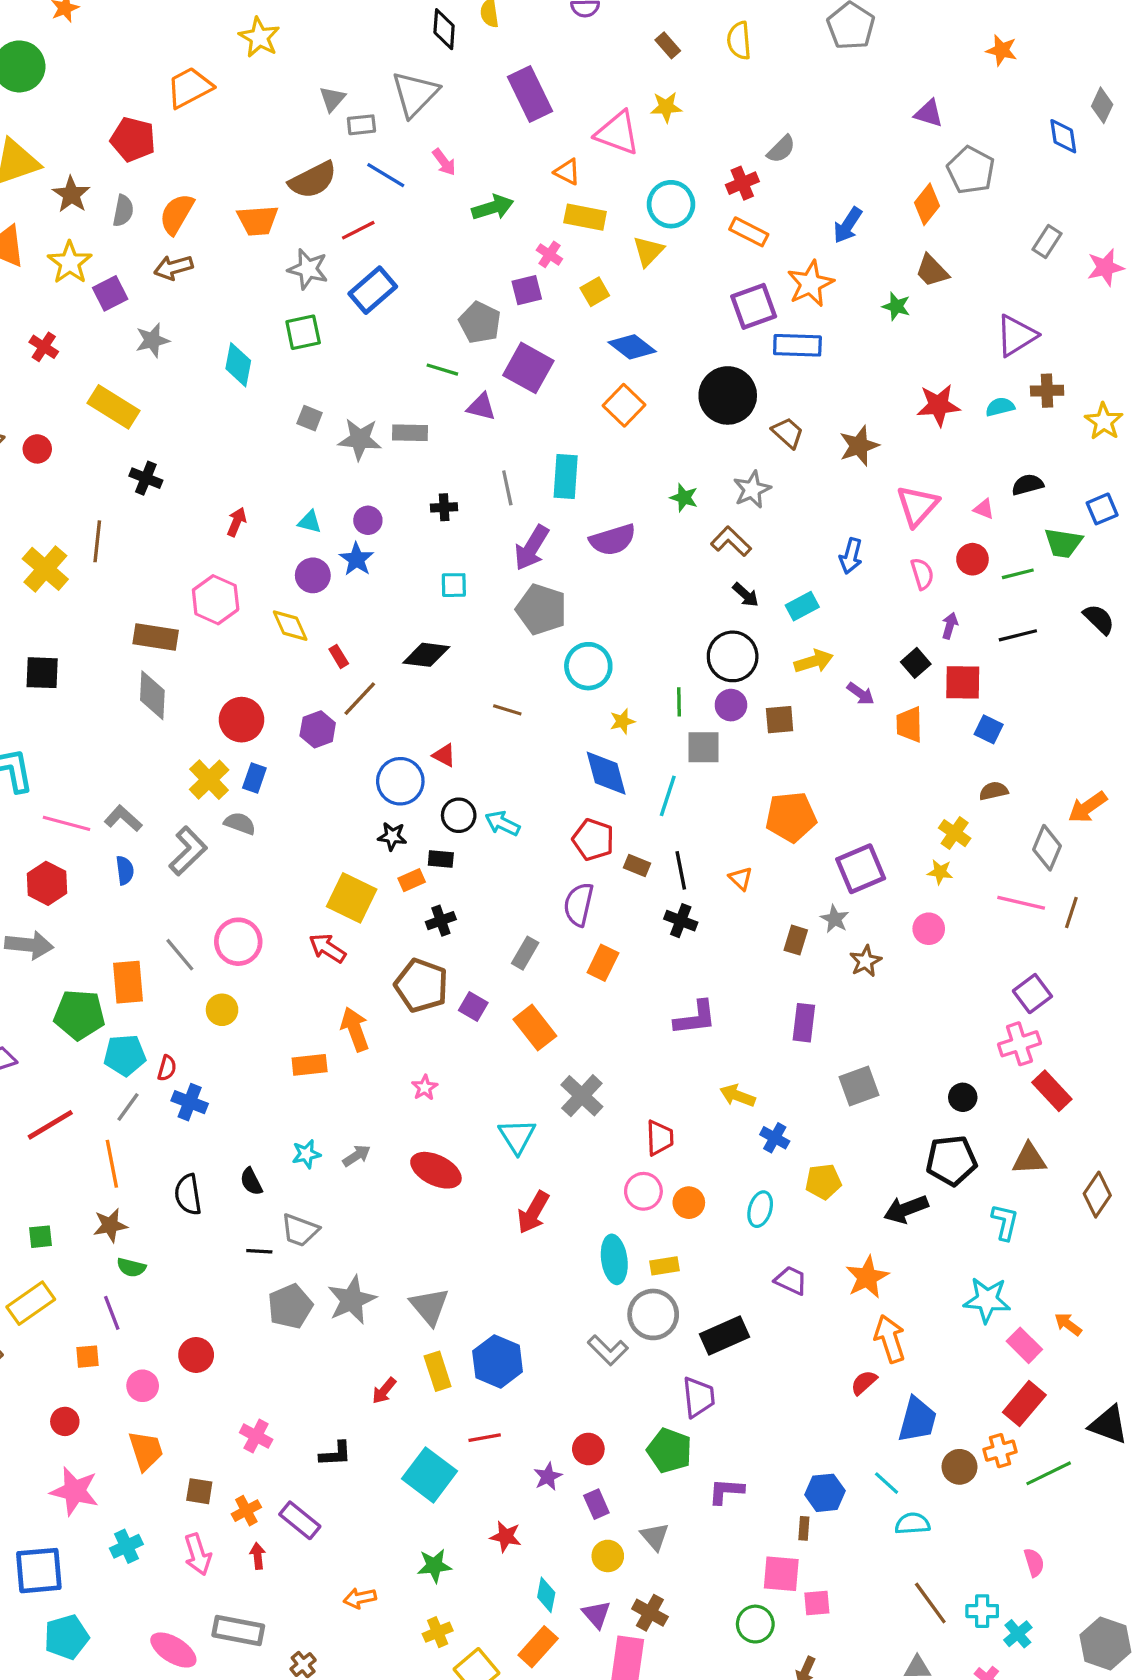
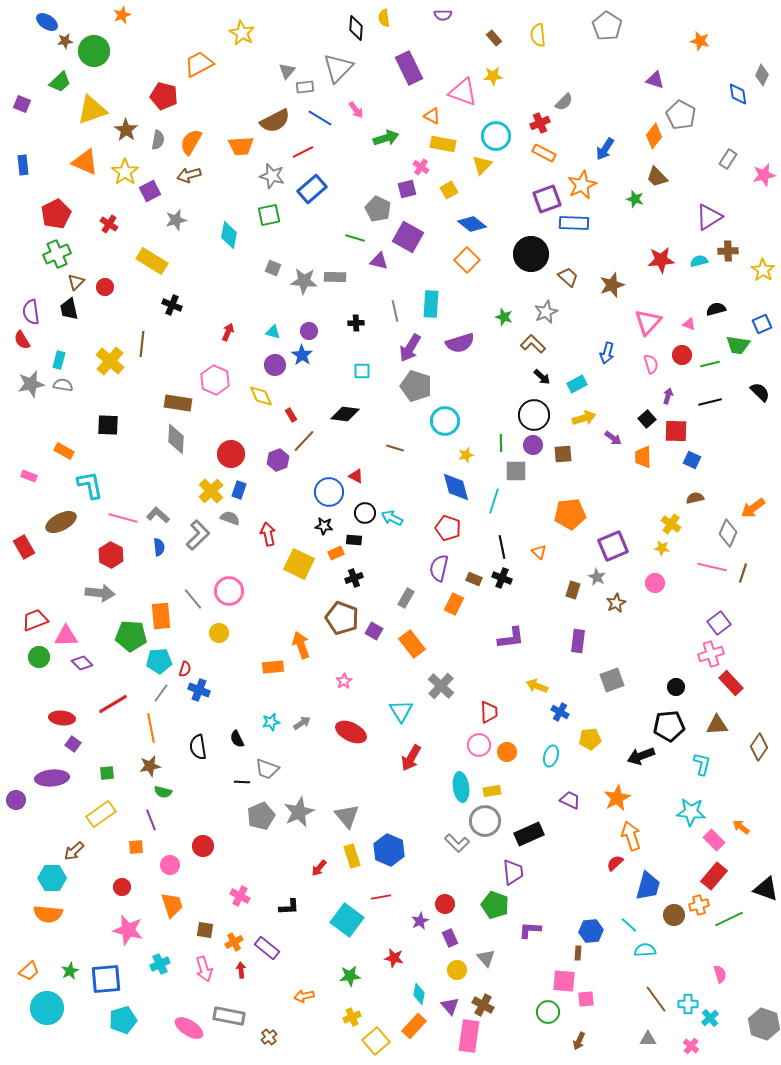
brown rectangle: (637, 866) -> (474, 579), moved
red arrow: (327, 948) -> (268, 534), moved, turned 45

